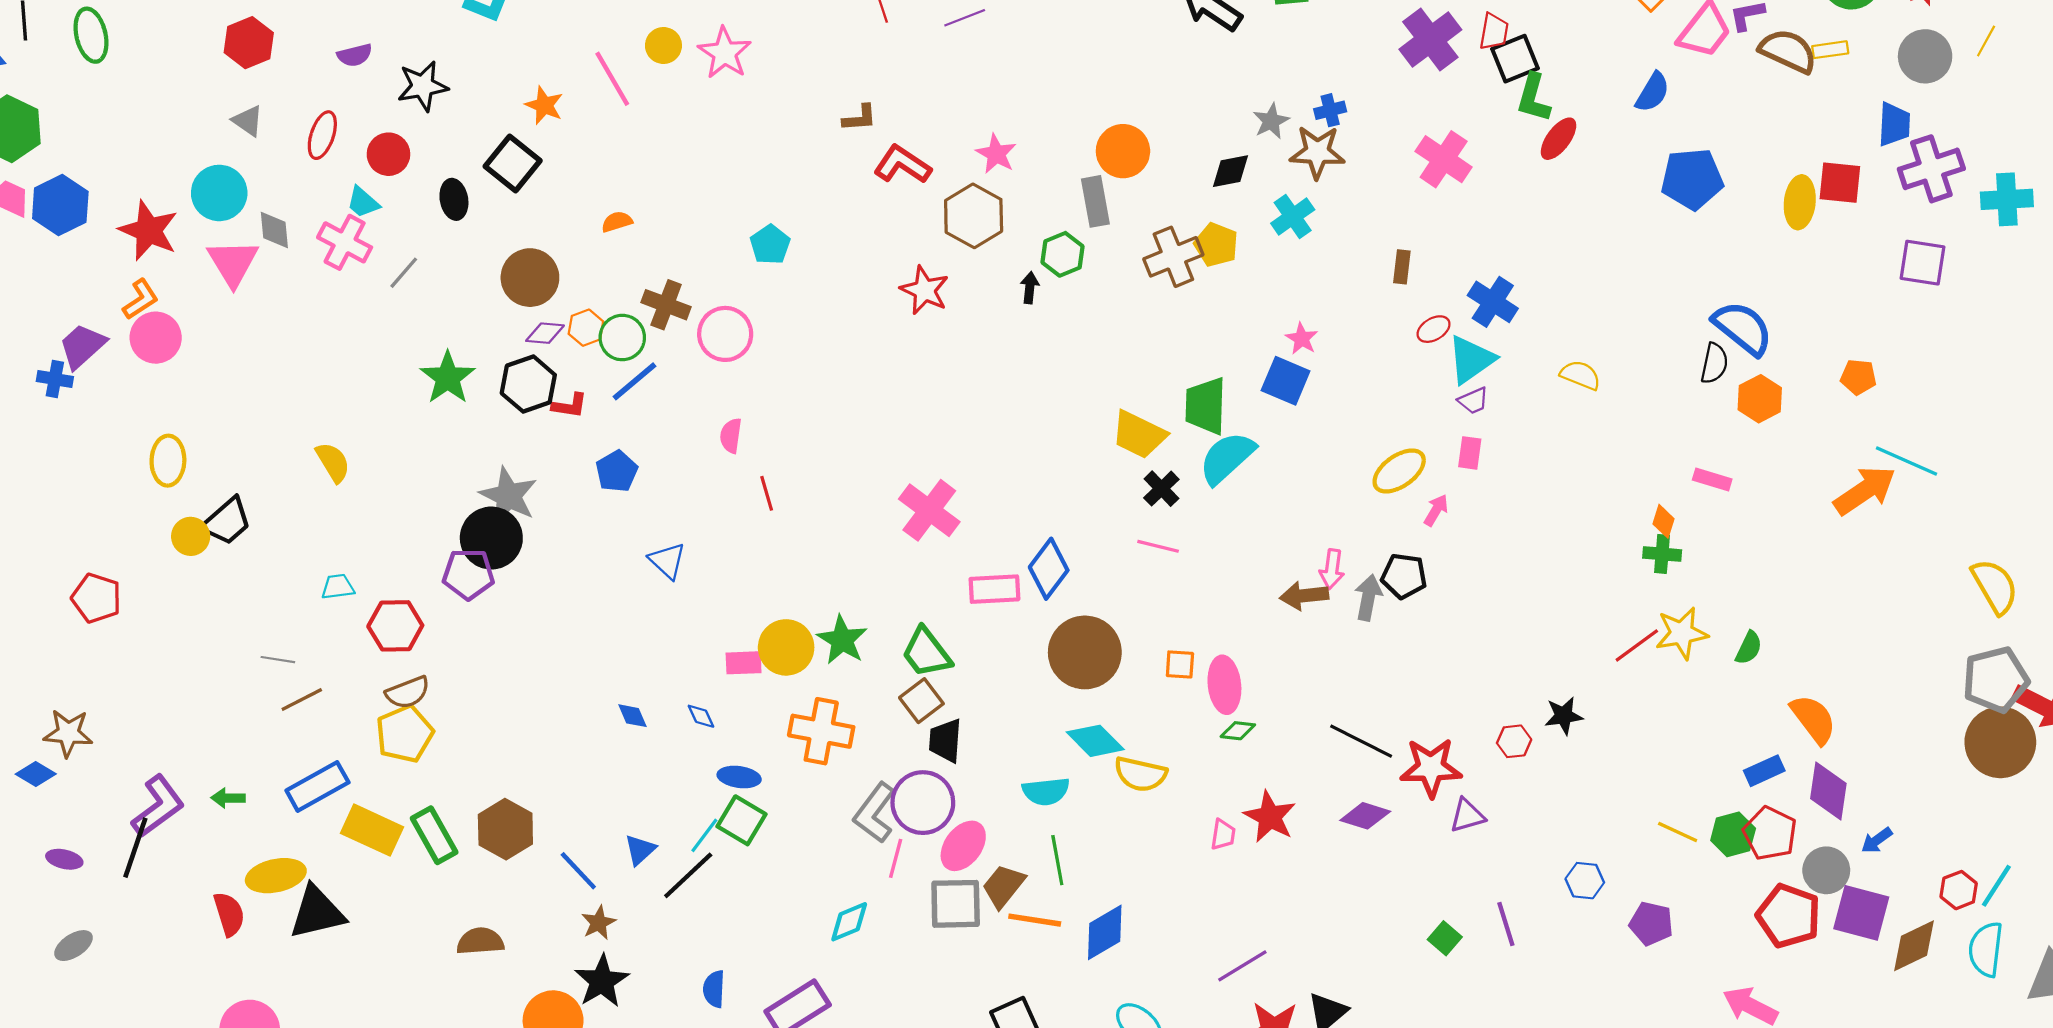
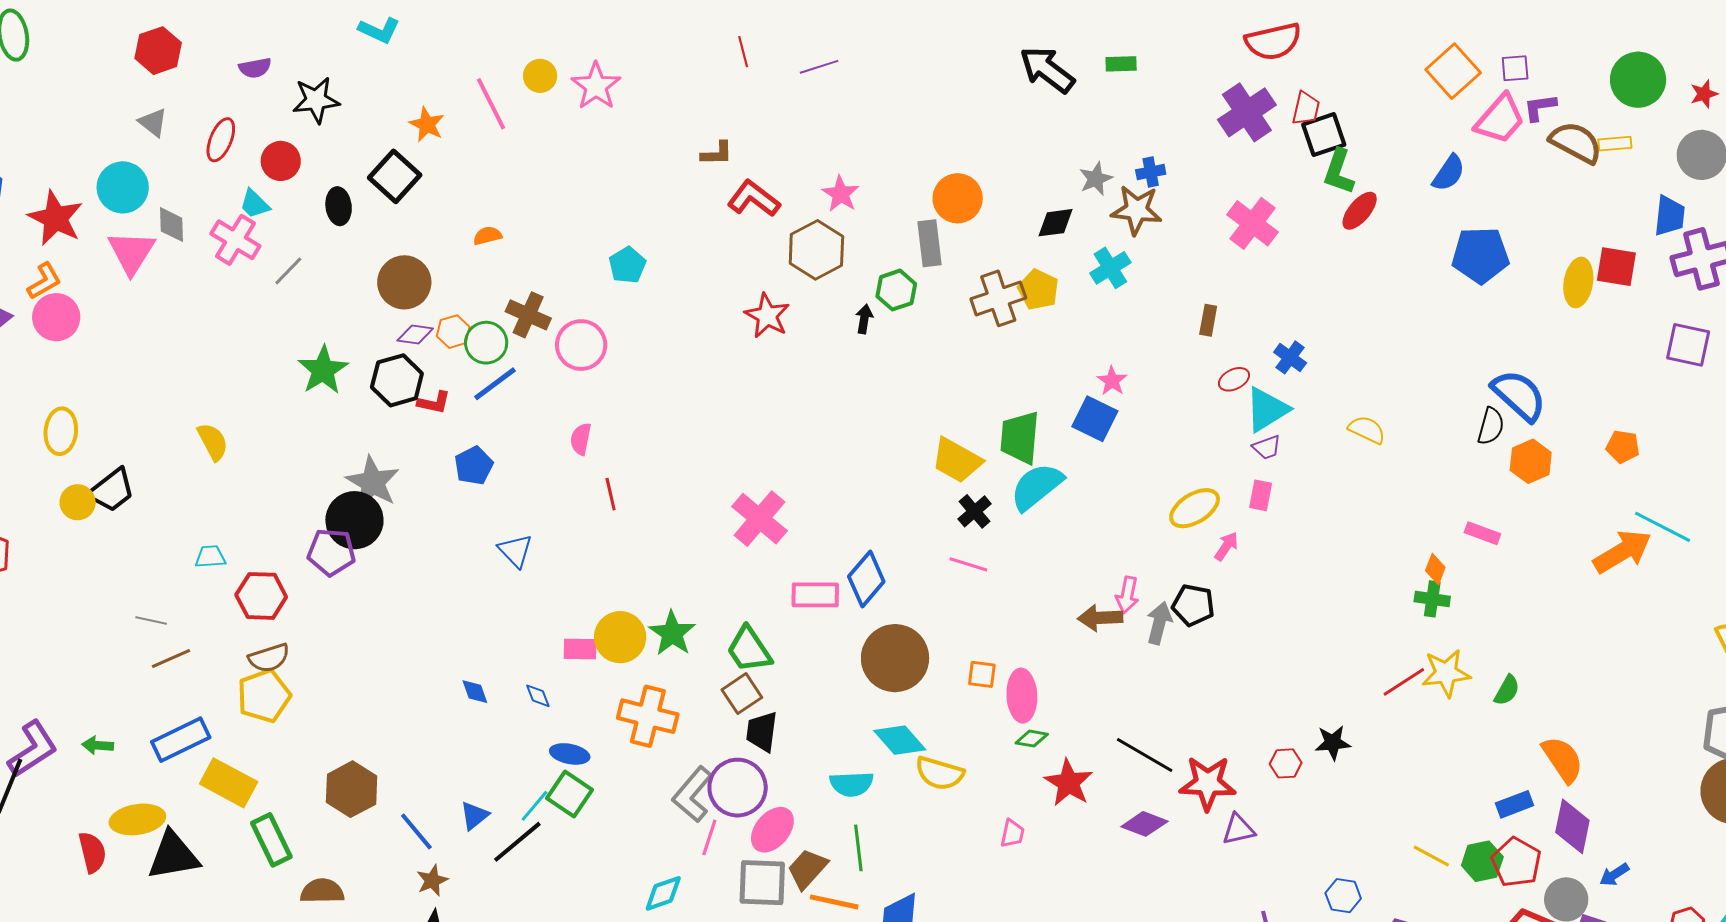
blue cross: (1493, 302) -> (1290, 357), size x0.7
red star: (1270, 817) -> (1069, 783), moved
green rectangle: (434, 835) -> (271, 840), moved

